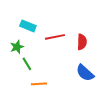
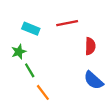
red line: (55, 37) -> (67, 23), moved
orange line: (39, 84) -> (43, 92), turned 56

